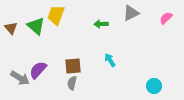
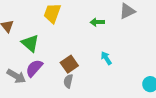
green triangle: (36, 26) -> (30, 43), moved
brown square: (73, 66) -> (69, 64), turned -30

